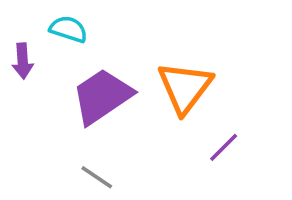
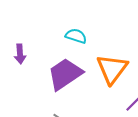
cyan semicircle: (68, 29) -> (76, 36), moved

